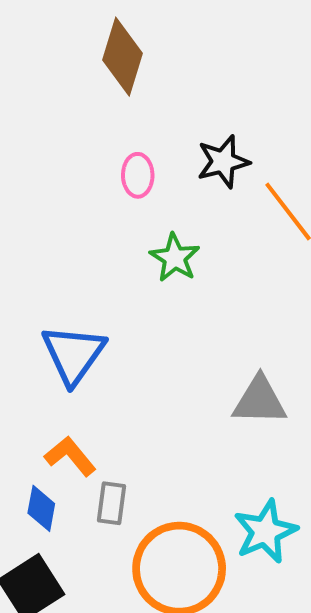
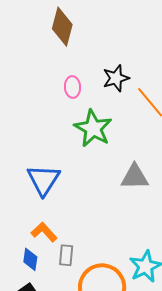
green star: (175, 258) -> (93, 128), size x1.5
gray triangle: (259, 401) -> (135, 177), moved

